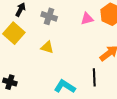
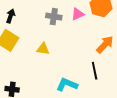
gray cross: (49, 16) -> (54, 17), moved

